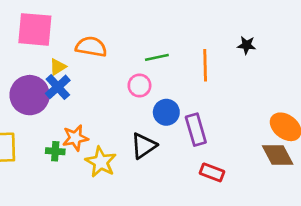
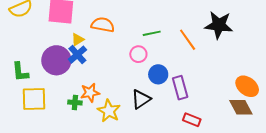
black star: (247, 45) -> (219, 25), size x2.0
orange line: (205, 65) -> (188, 40), turned -35

